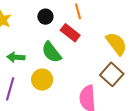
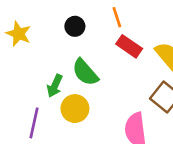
red rectangle: (70, 33) -> (129, 46), moved
green arrow: (16, 57) -> (55, 86), moved, turned -66

